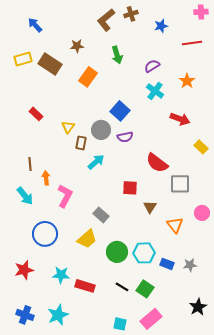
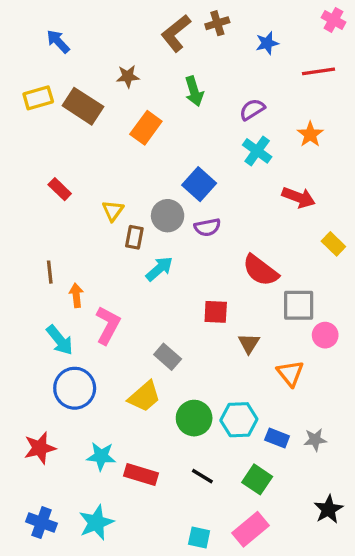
pink cross: (201, 12) -> (333, 20), turned 32
cyan arrow: (25, 196) -> (60, 340), moved
pink circle: (202, 213) -> (325, 335), moved
green square: (145, 289) -> (257, 479), moved

